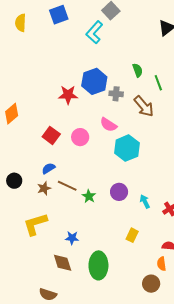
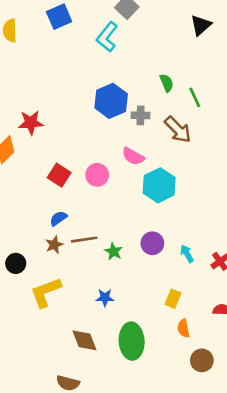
red star: (68, 95) -> (31, 123), moved
black circle: (14, 181) -> (16, 263), moved
brown line: (67, 186) -> (84, 240), turned -30
blue star: (72, 238) -> (105, 298), moved
orange semicircle: (162, 264) -> (183, 328), moved

